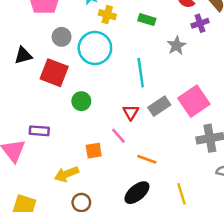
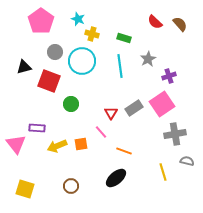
purple cross: (200, 23) -> (169, 76), moved
cyan line: (141, 73) -> (120, 66), moved
yellow arrow: (66, 174) -> (57, 146), moved
yellow line: (181, 194) -> (163, 172), moved

